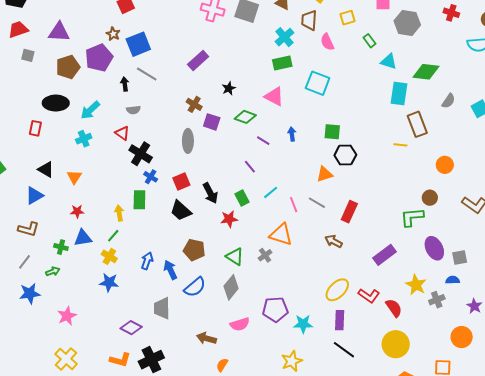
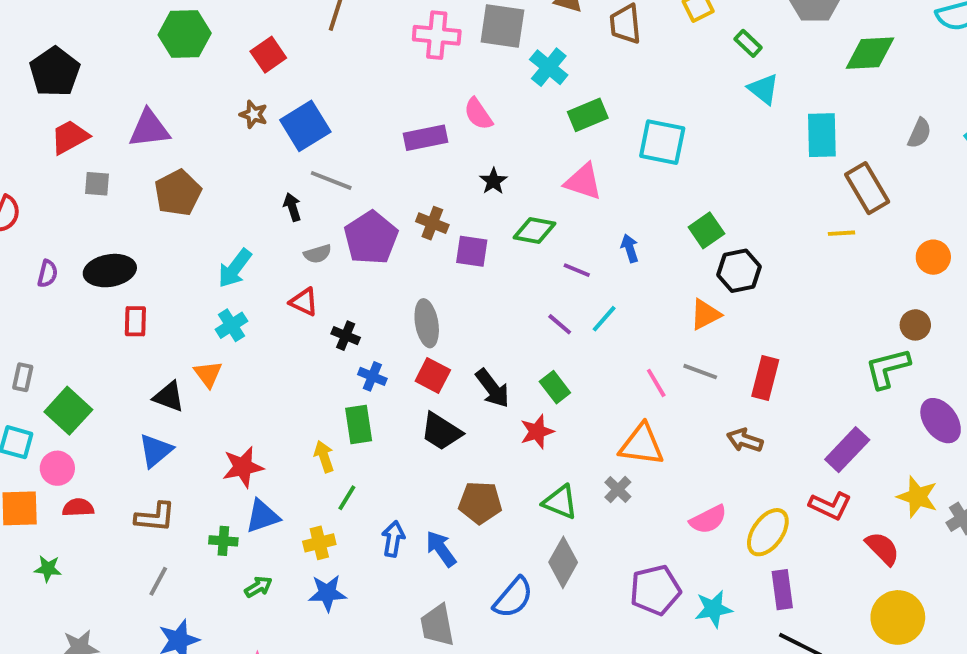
cyan cross: (285, 37) -> (549, 67), moved
pink semicircle: (327, 42) -> (478, 114), moved
purple pentagon: (99, 58) -> (371, 238), moved
purple rectangle: (198, 61) -> (425, 138), turned 40
cyan triangle: (389, 61) -> (763, 89), moved, turned 30
green diamond: (426, 72) -> (870, 53), moved
black ellipse: (56, 103) -> (110, 271), moved
green square: (332, 132) -> (706, 230), turned -30
gray ellipse: (188, 141) -> (427, 323), moved
black cross: (141, 154) -> (346, 336), size x0.6
orange triangle: (74, 177) -> (208, 374), moved
red square: (181, 182) -> (433, 375), turned -30
cyan line: (271, 192) -> (604, 319), moved
red star: (77, 211) -> (243, 467), size x1.5
green line: (113, 236) -> (347, 498), moved
yellow cross: (109, 256) -> (319, 543), turned -35
green arrow: (53, 271) -> (258, 587), moved
blue semicircle: (195, 287) -> (513, 598), moved
red L-shape: (369, 296) -> (830, 506), moved
pink semicircle: (240, 324) -> (708, 519), moved

